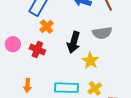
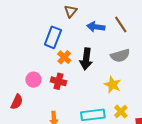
black arrow: (74, 42) -> (86, 59), moved

